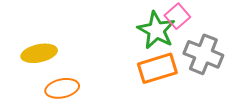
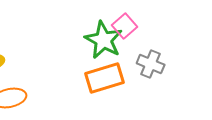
gray cross: (203, 54) -> (151, 64), size x0.7

